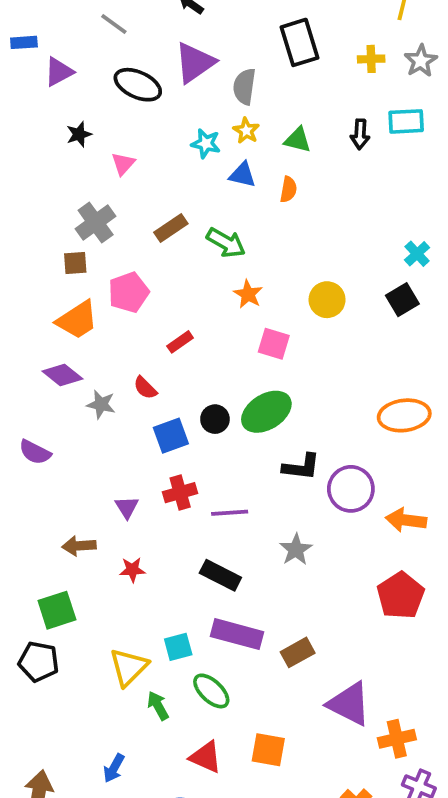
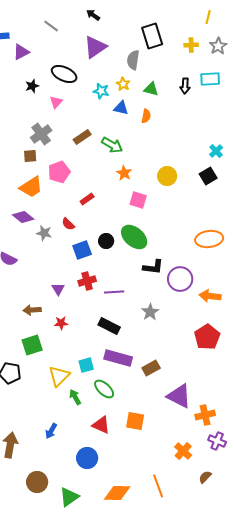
black ellipse: (138, 85) -> (64, 74), moved
gray semicircle: (244, 87) -> (133, 60), moved
green ellipse: (266, 412) -> (134, 237), turned 72
green square: (57, 610) -> (32, 345), moved

